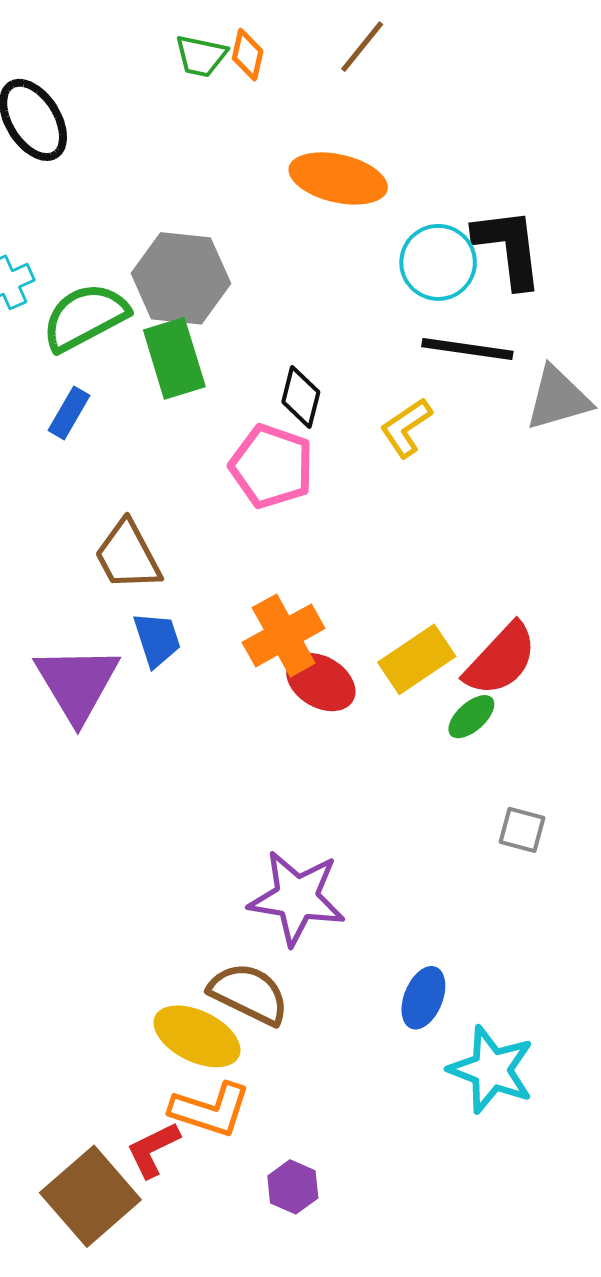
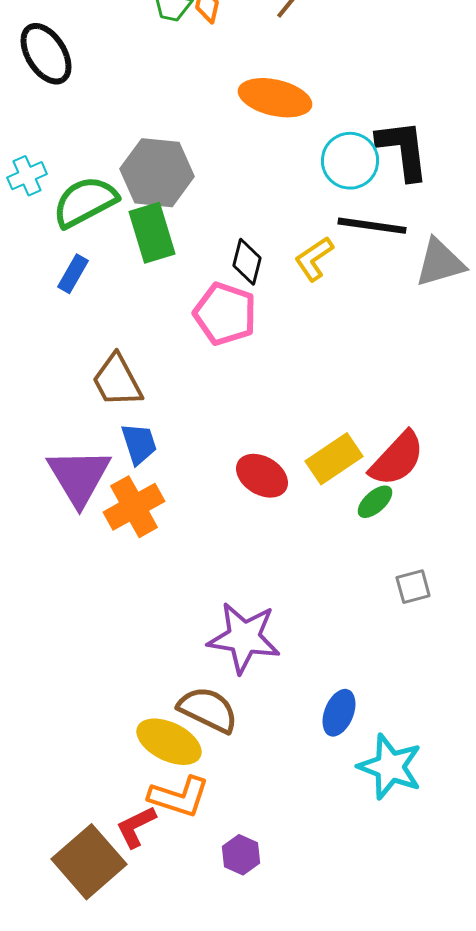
yellow L-shape: (406, 428) -> (314, 259), moved
orange cross: (284, 635) -> (134, 507), moved
gray square: (522, 830) -> (413, 587), turned -30

